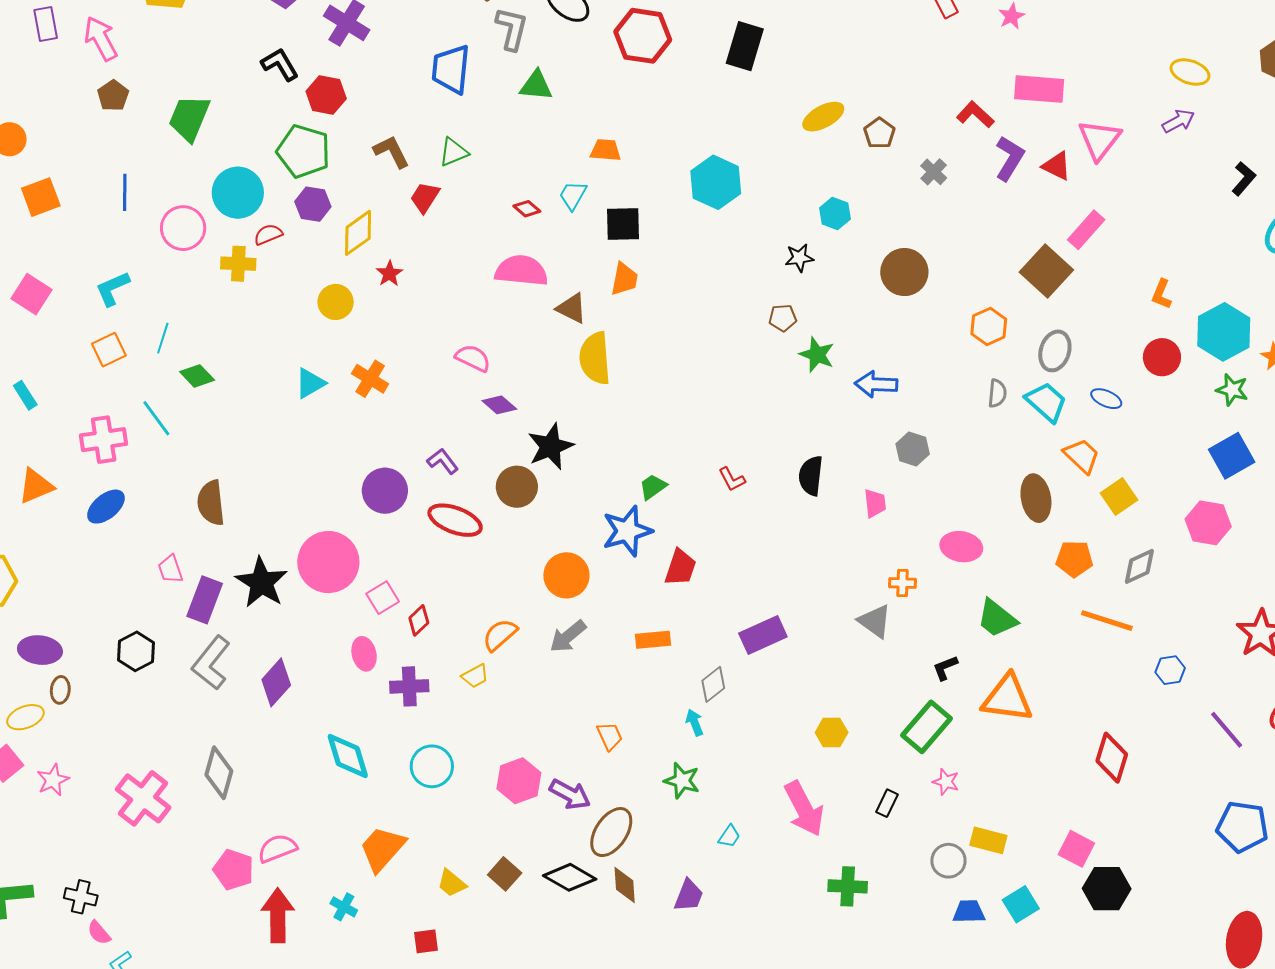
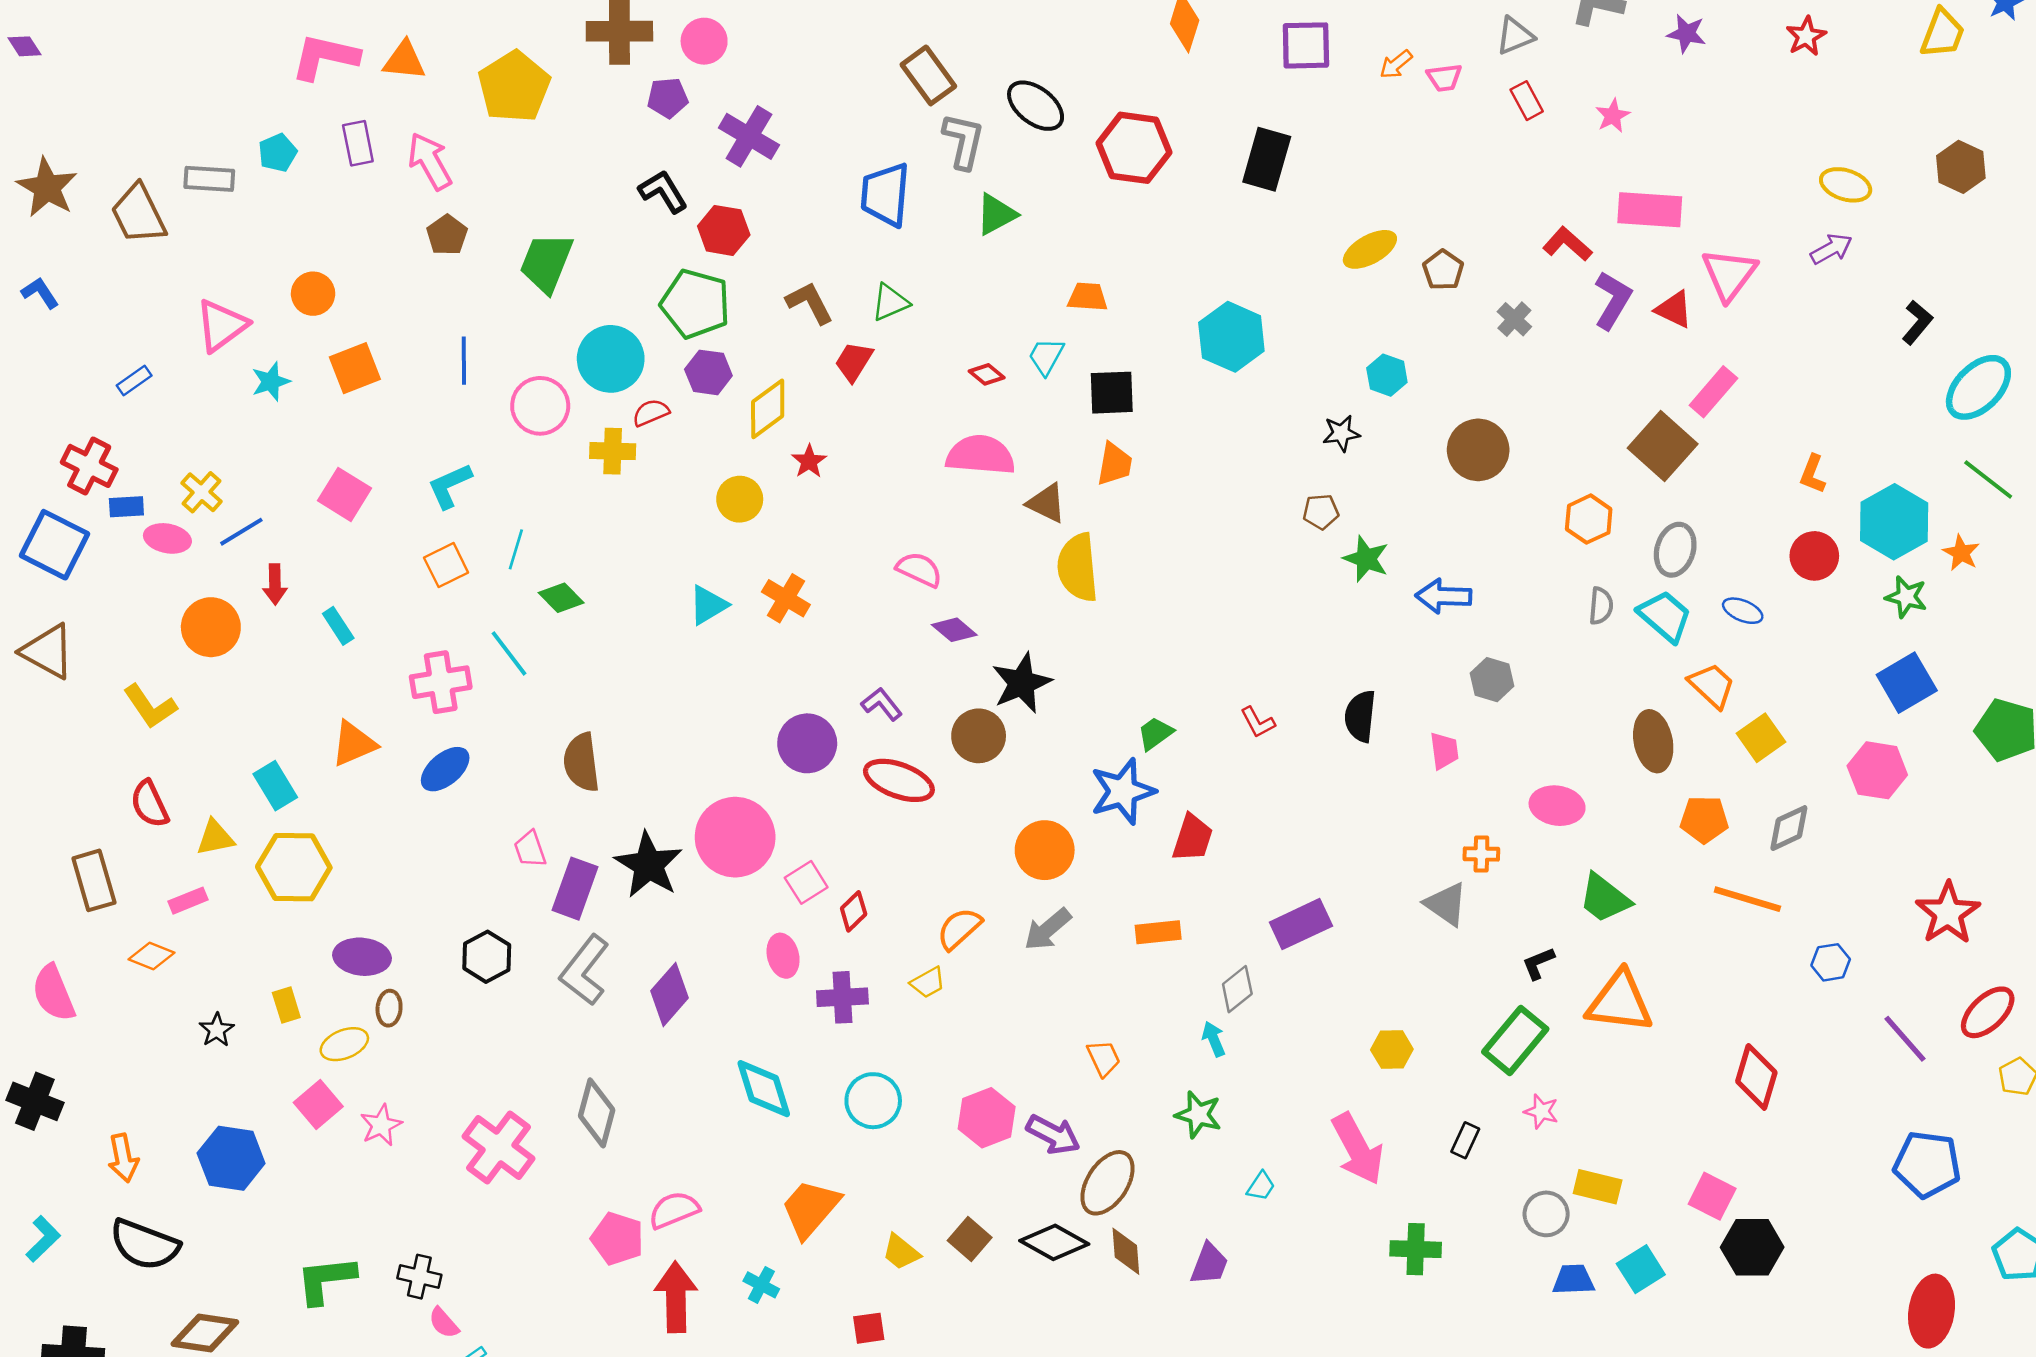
green triangle: (536, 86) -> (996, 214), turned -33

